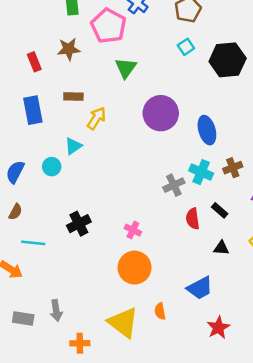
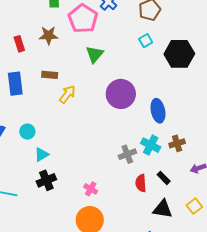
cyan triangle: (73, 146) -> (42, 154), moved
black triangle: (221, 248) -> (163, 209), size x1.5

